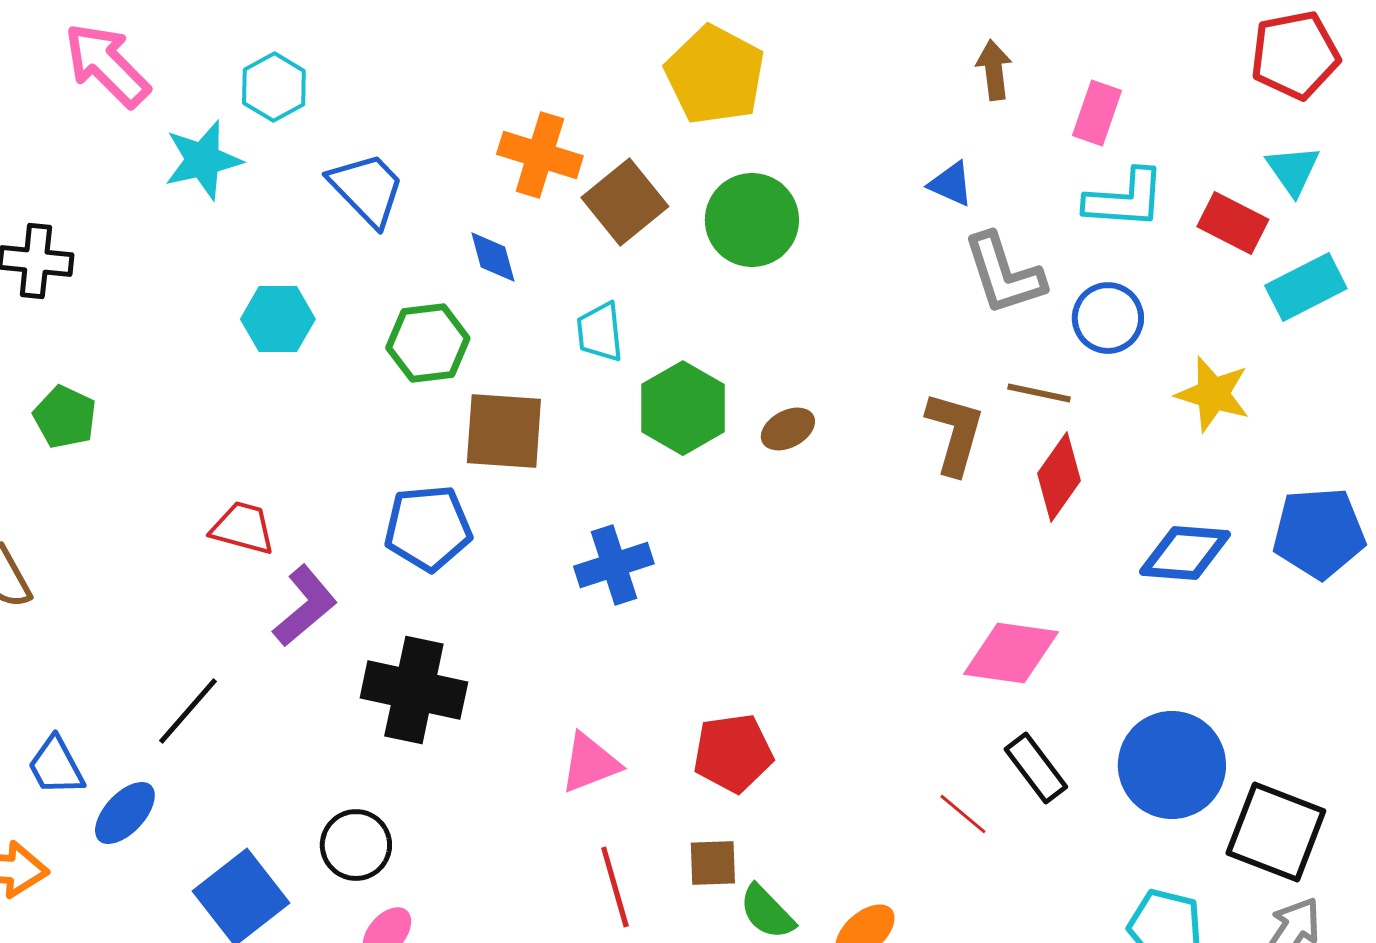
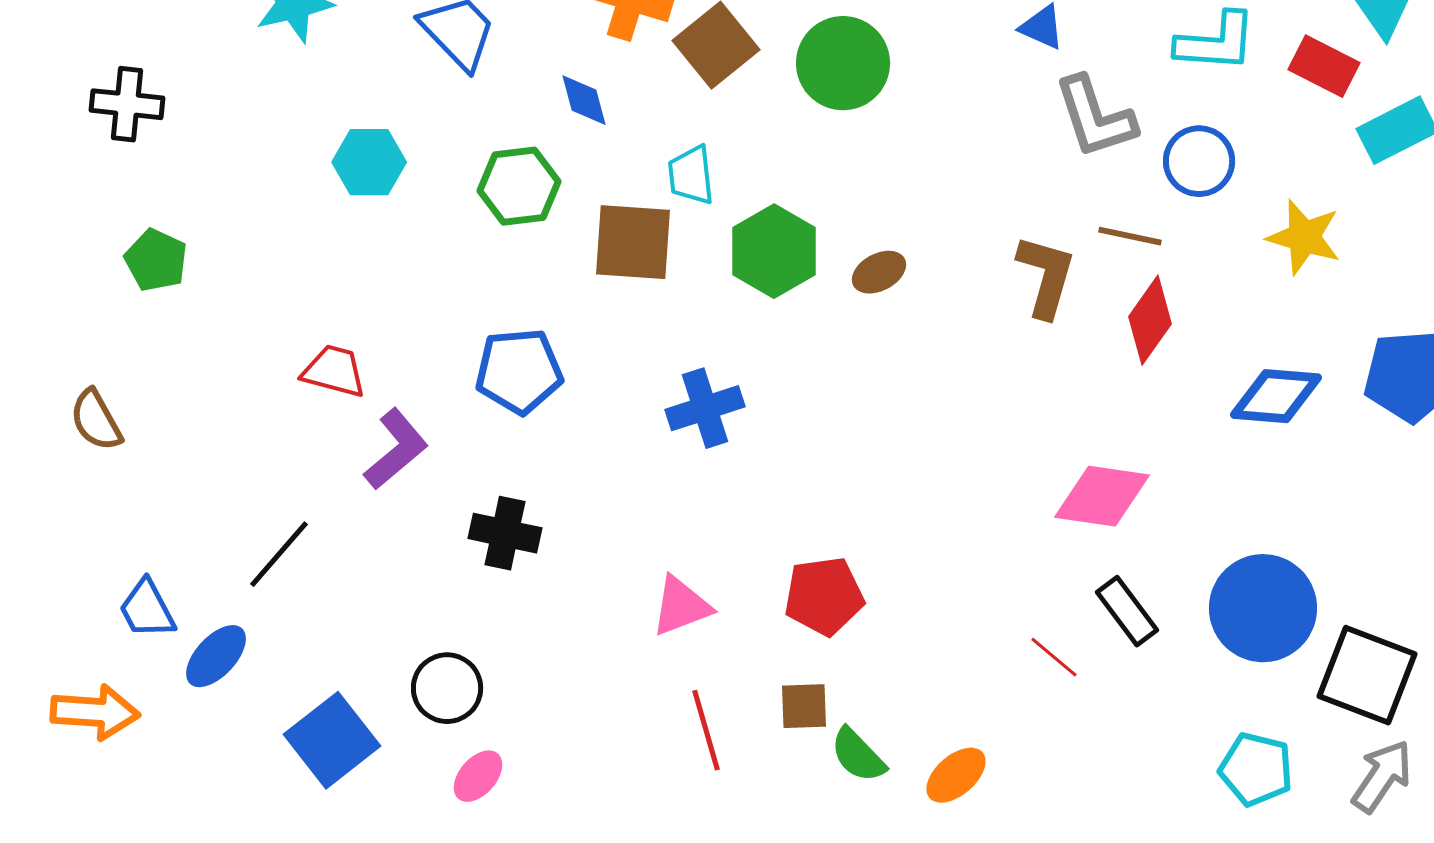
brown square: (504, 431) -> (633, 242), moved
black cross: (414, 690) -> (505, 533), size x0.7

